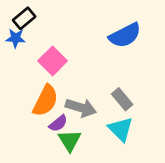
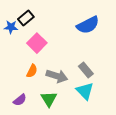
black rectangle: (24, 18) -> (26, 18), moved
orange semicircle: (45, 101) -> (32, 71), size x0.6
purple semicircle: (58, 123) -> (20, 100), moved

